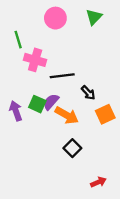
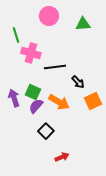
green triangle: (94, 17) -> (83, 24), moved, turned 42
purple semicircle: (51, 102) -> (36, 106), moved
black square: (72, 148) -> (46, 131), moved
red arrow: (98, 182) -> (62, 157), moved

